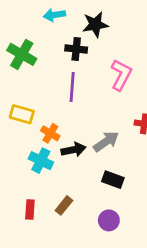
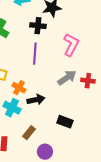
gray arrow: (106, 141) -> (67, 78), moved
brown rectangle: (64, 205) -> (29, 133), moved
purple circle: (109, 220) -> (45, 152), moved

